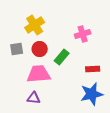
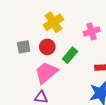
yellow cross: (35, 25) -> (53, 22), moved
pink trapezoid: (39, 74) -> (46, 73), turned -35

